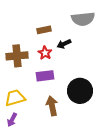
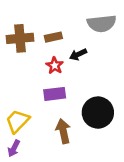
brown cross: (17, 56) -> (20, 38), moved
yellow trapezoid: (15, 98) -> (18, 121), turned -30

